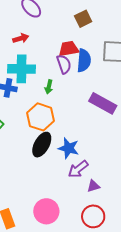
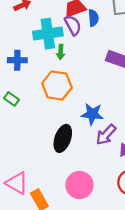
blue semicircle: (84, 61) -> (93, 18), size x0.7
cyan cross: (21, 69) -> (48, 34), moved
black ellipse: (42, 145) -> (63, 138), moved

